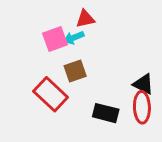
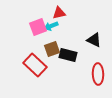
black triangle: (143, 84) -> (94, 40), moved
black rectangle: (106, 113) -> (68, 55), moved

